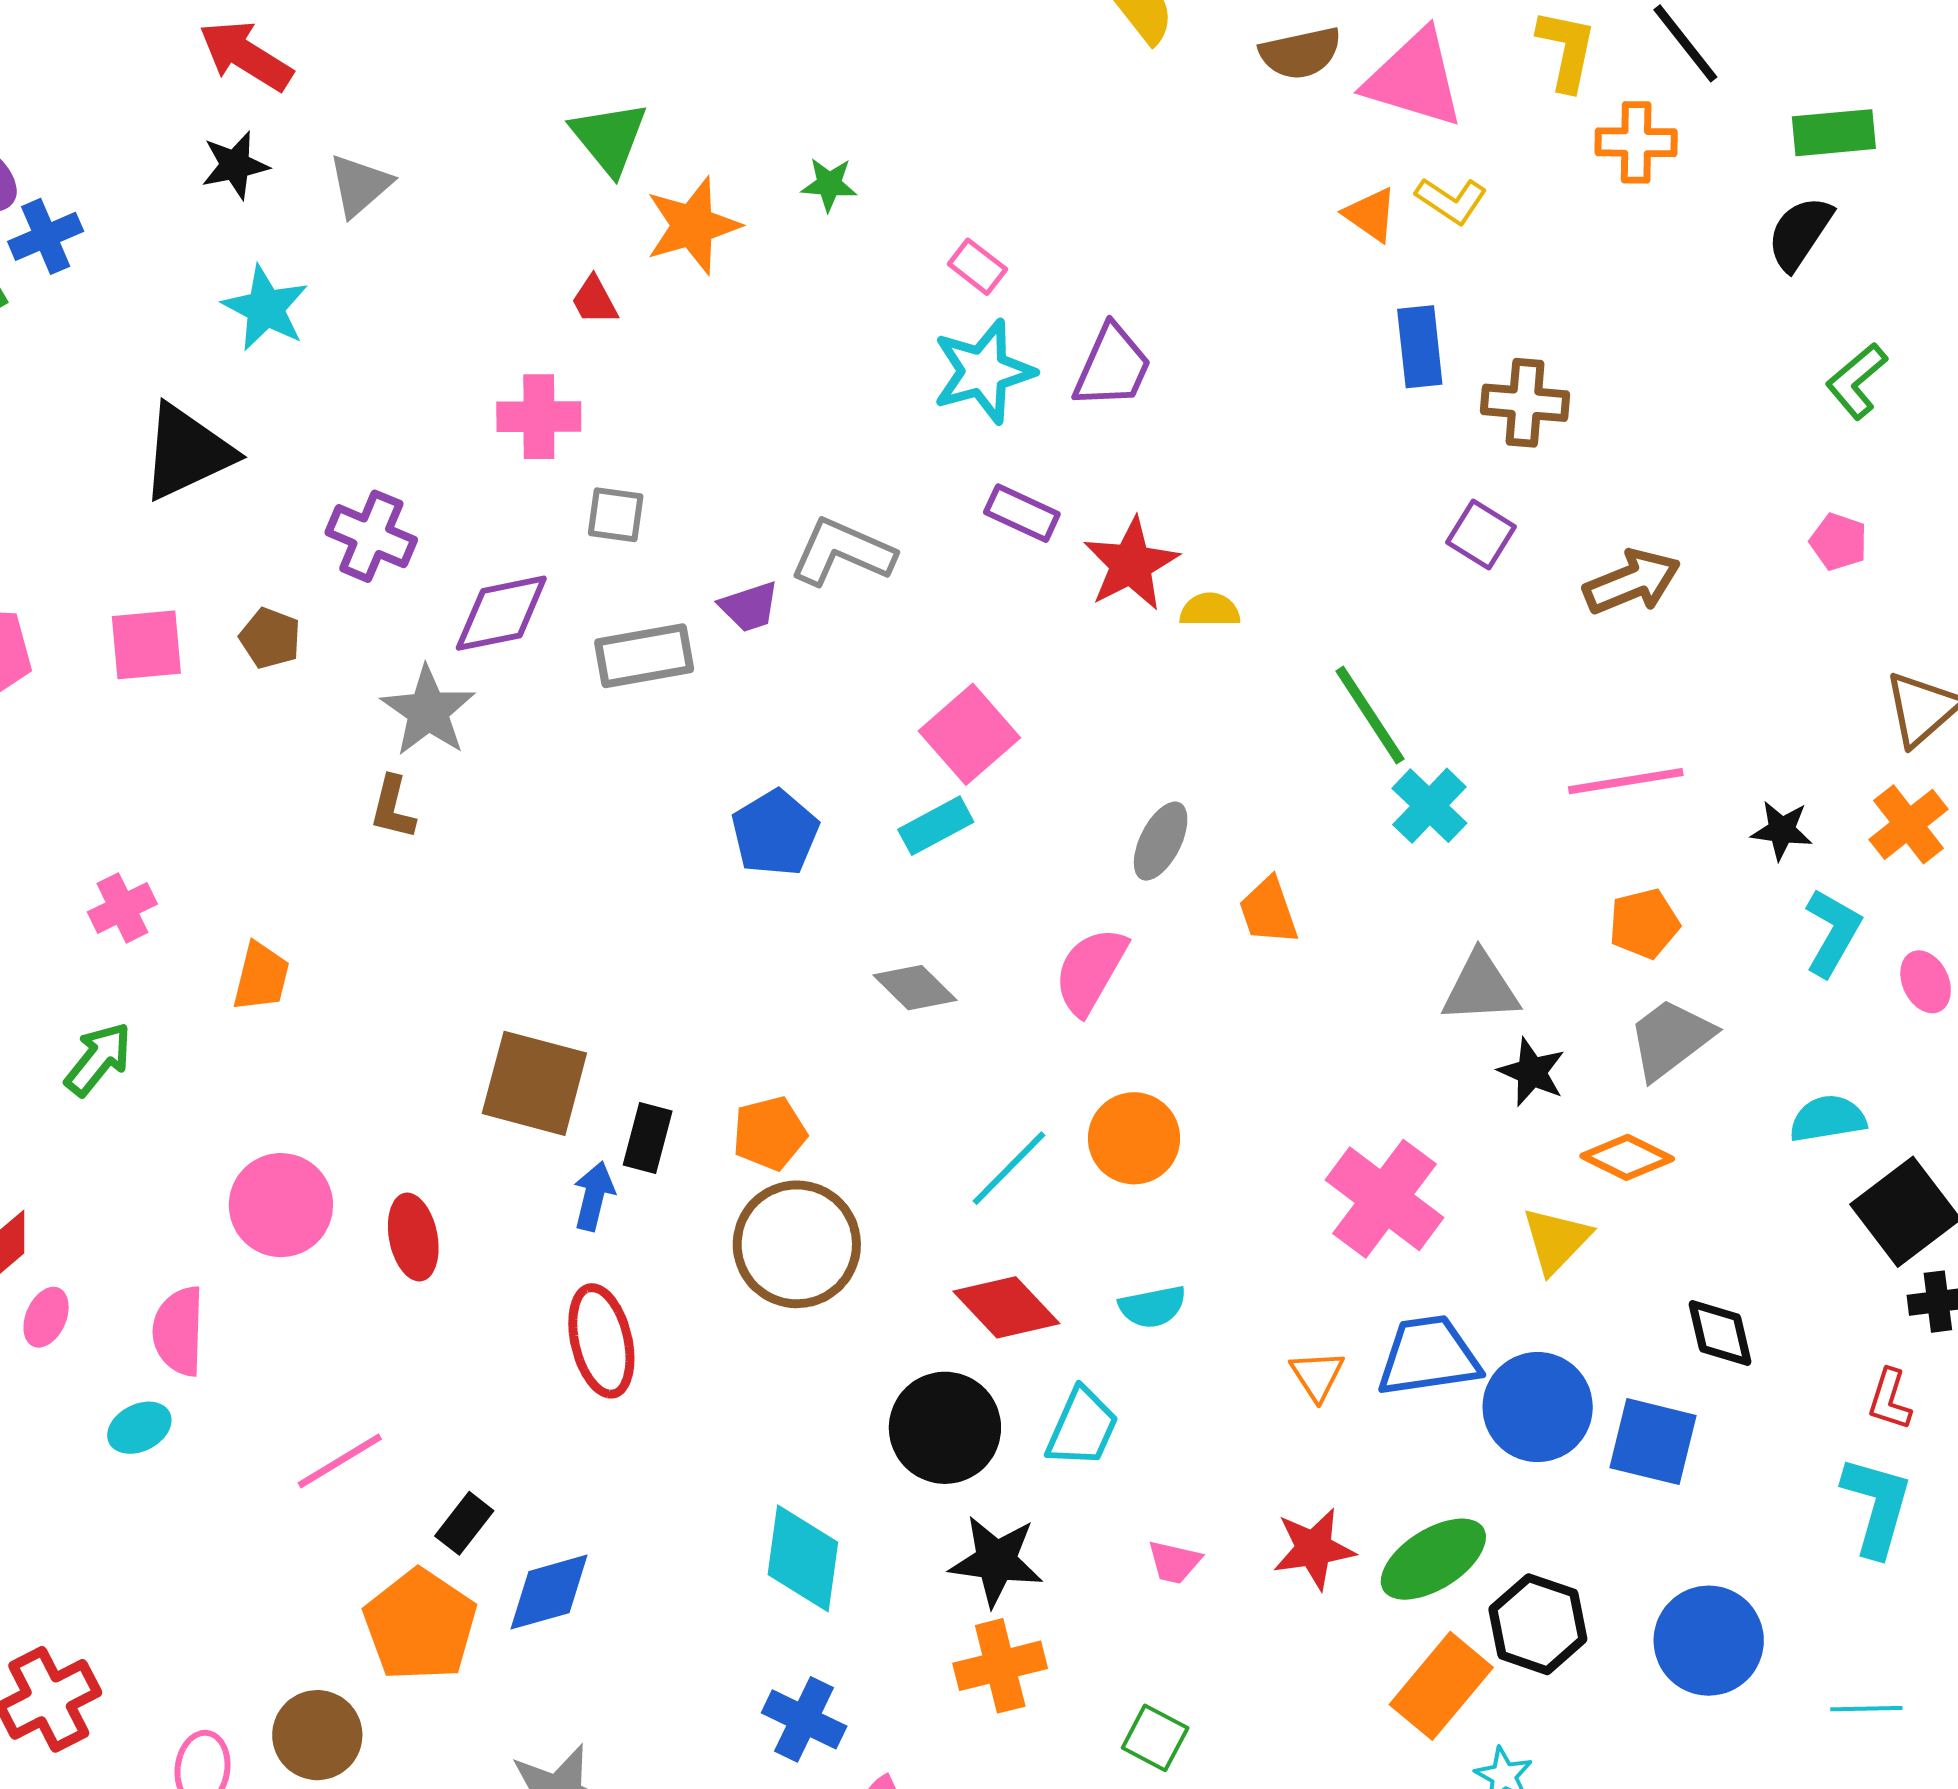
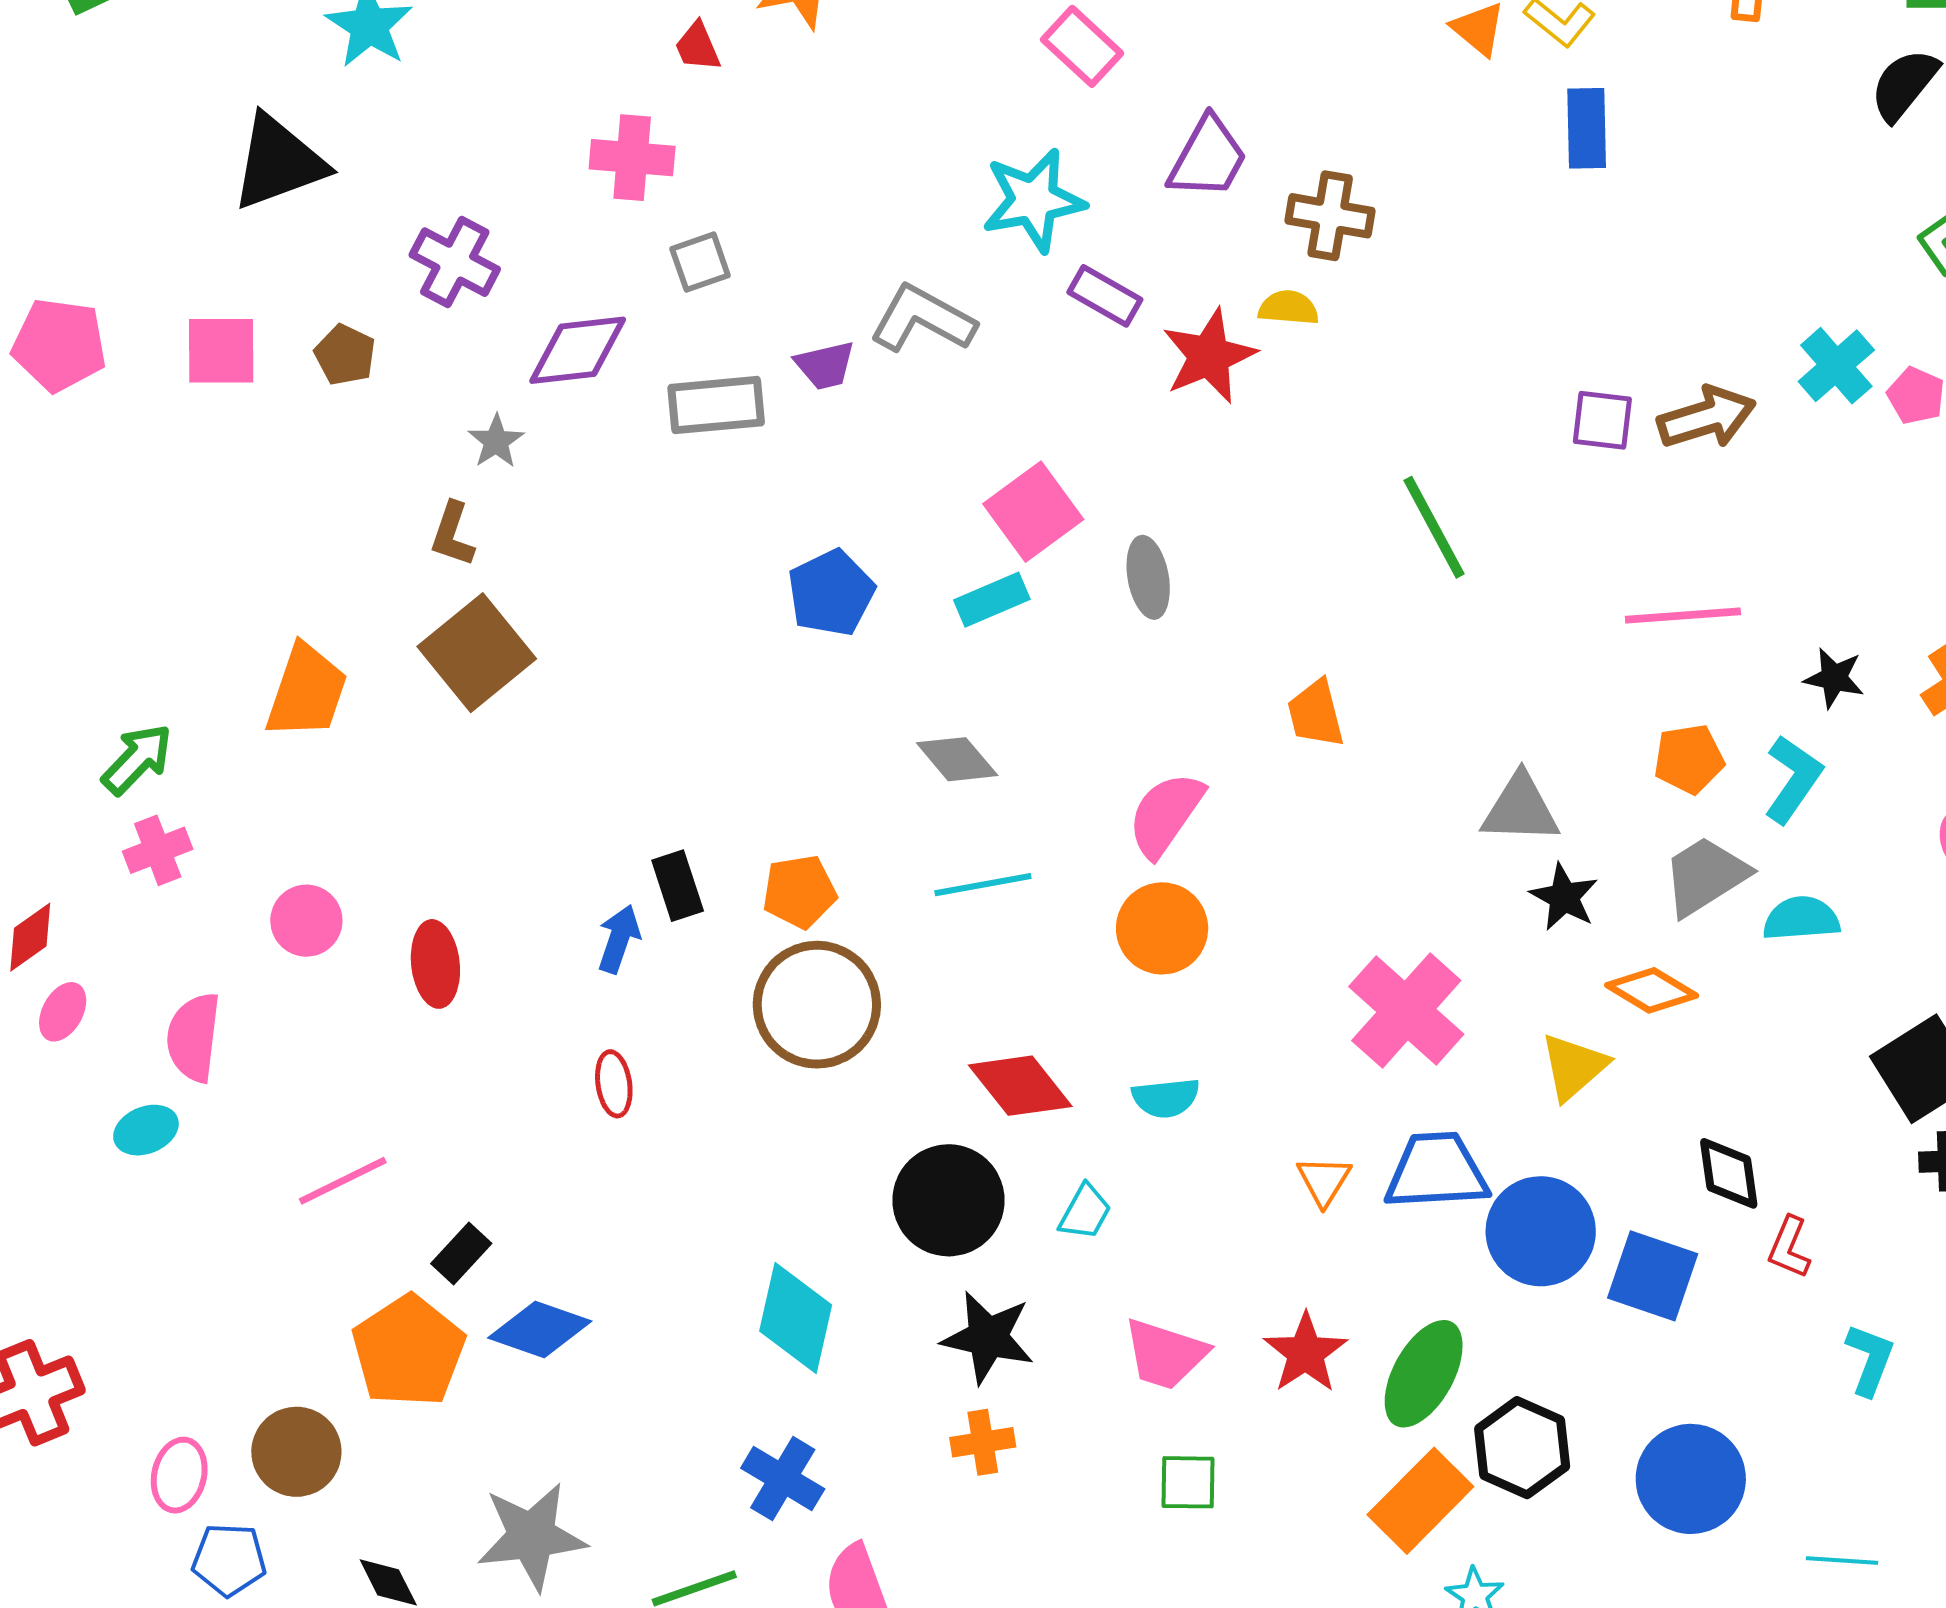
pink rectangle: (977, 267) -> (1082, 46), size x1.4
blue rectangle: (1420, 347) -> (1587, 128), moved
cyan star: (983, 372) -> (1033, 200), moved
brown cross: (1525, 403) -> (1330, 216), moved
gray square: (616, 515) -> (700, 262), turned -32
purple square: (1481, 535) -> (1602, 420), moved, turned -30
yellow semicircle: (1210, 610) -> (1289, 308), moved
gray star: (428, 711) -> (496, 441), size x0.6
cyan cross: (1429, 806) -> (1836, 366), moved
gray ellipse: (1161, 841) -> (1148, 577), moved, turned -42
pink cross: (122, 908) -> (158, 850), moved
cyan L-shape: (1833, 932) -> (1793, 779), moved
pink semicircle: (1091, 971) -> (1166, 814), moved
orange trapezoid: (261, 977) -> (307, 691), size x1.4
brown square: (534, 1083) -> (477, 653), moved, turned 31
cyan semicircle: (1828, 1119) -> (1801, 919), moved
black rectangle: (648, 1138) -> (678, 886), turned -38
cyan line: (1009, 1168) -> (983, 885), moved, turned 30
pink circle: (281, 1205) -> (306, 921), size x0.7
red ellipse: (601, 1341) -> (614, 1084), size x0.6
red L-shape: (1890, 1399) -> (1789, 1247), moved
cyan trapezoid: (1082, 1428) -> (1085, 1212), size x0.7
cyan L-shape: (1877, 1506) -> (1870, 1360), size x0.7
red star: (1314, 1549) -> (1305, 1353), turned -30
green ellipse: (1433, 1559) -> (1424, 1374), turned -34
pink trapezoid: (1174, 1562) -> (1165, 1354), size x1.6
blue diamond: (549, 1592) -> (540, 1330), turned 30
orange cross: (1000, 1666) -> (983, 1442), size x0.7
green square: (1155, 1738) -> (1188, 1482), moved, turned -32

